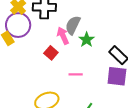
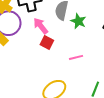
pink arrow: (63, 36) -> (41, 26), moved

